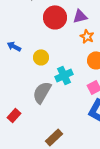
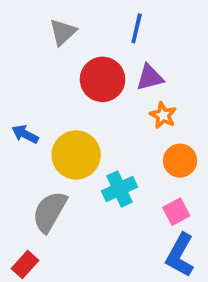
yellow circle: (41, 57) -> (76, 155), size x1.6
gray semicircle: (42, 92) -> (50, 212), moved

